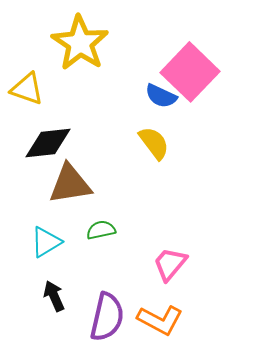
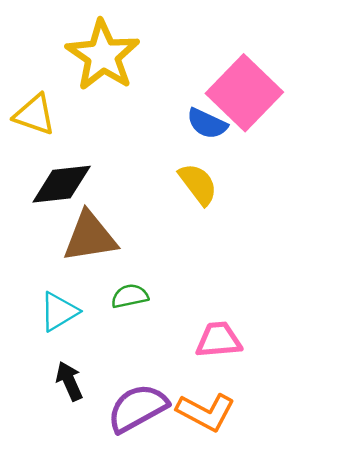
pink trapezoid: (170, 264) -> (219, 340), turned 45
purple semicircle: (107, 317) -> (138, 408), turned -132

